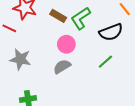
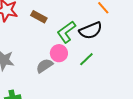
green L-shape: (81, 18) -> (66, 32), moved
pink circle: (66, 44) -> (59, 53), moved

